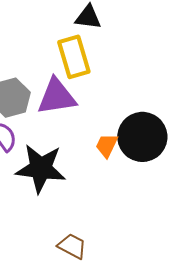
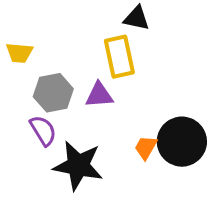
purple triangle: (57, 97) -> (99, 95), size x0.7

